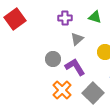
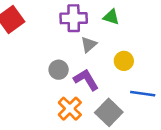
purple cross: (65, 18) -> (74, 18), size x1.5

